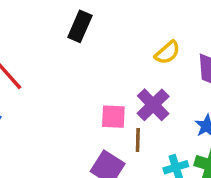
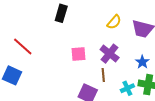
pink square: (113, 117) -> (78, 54), moved

